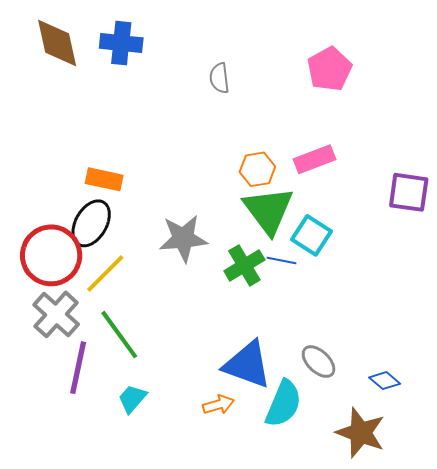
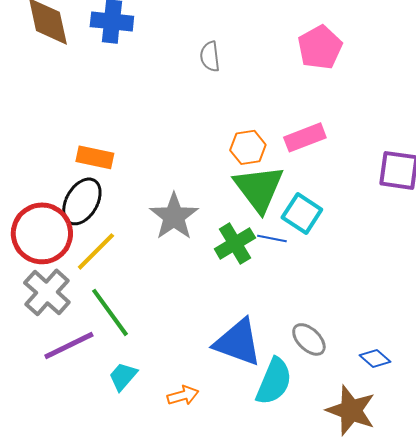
gray star: (183, 238) -> (174, 216), turned -30
purple line: (78, 368) -> (69, 345), turned 52
orange arrow: (218, 405) -> (183, 395), moved

